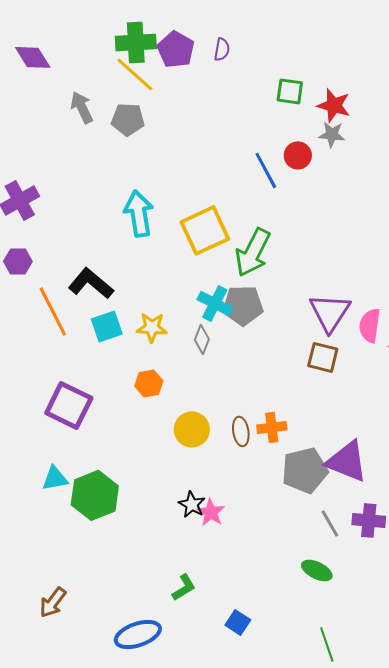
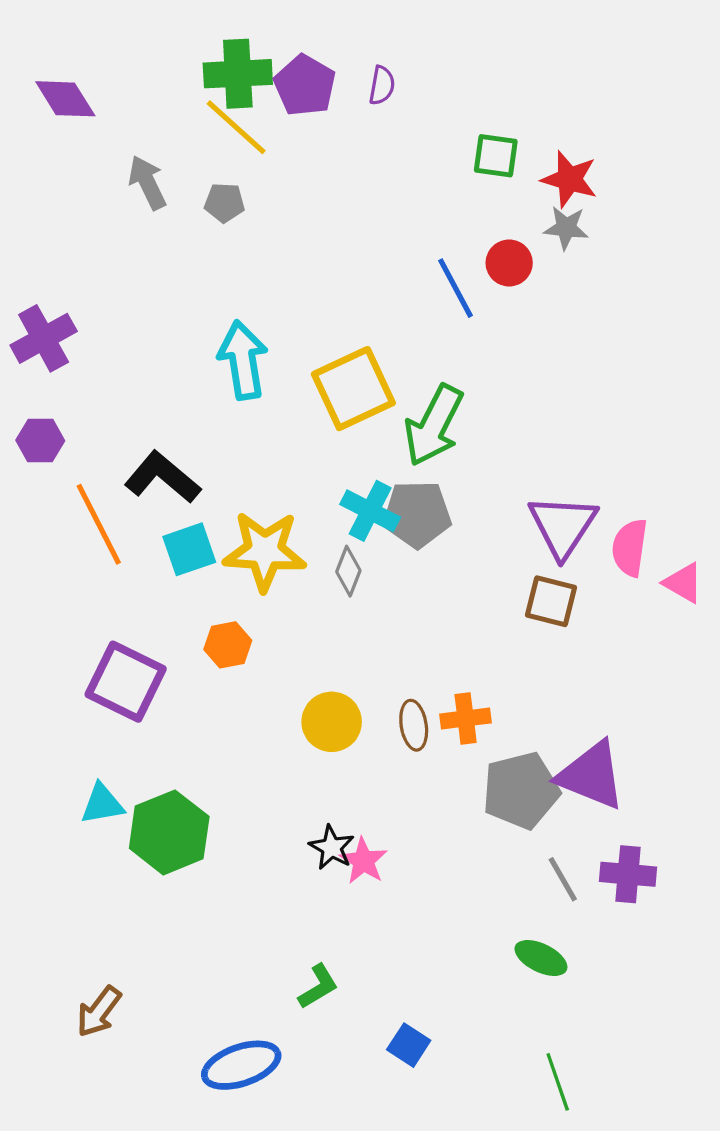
gray pentagon: (128, 119) -> (224, 203), size x0.7
yellow star: (152, 327) -> (265, 551), size x1.6
orange hexagon: (149, 383) -> (228, 645), moved

